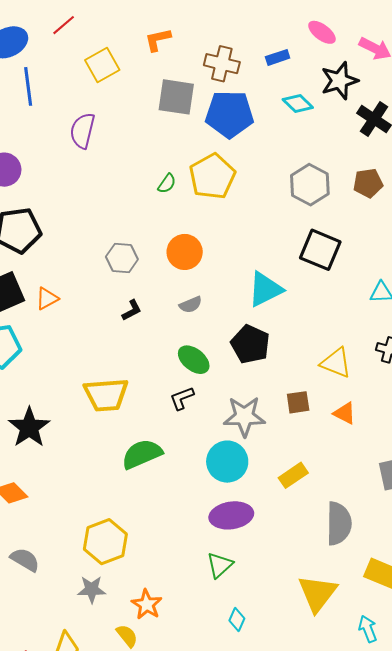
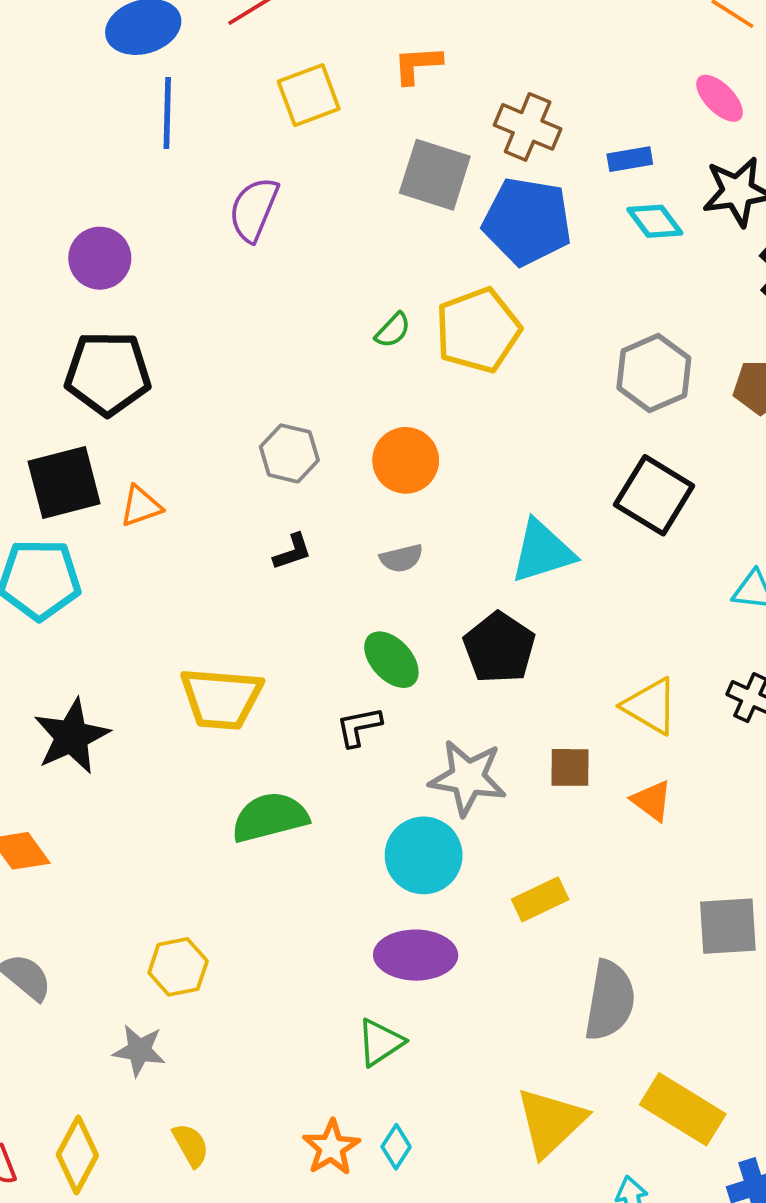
blue rectangle: (278, 57) -> (630, 159), moved
yellow hexagon: (105, 542) -> (178, 967), size x0.7
orange star: (147, 604) -> (331, 1148), moved

